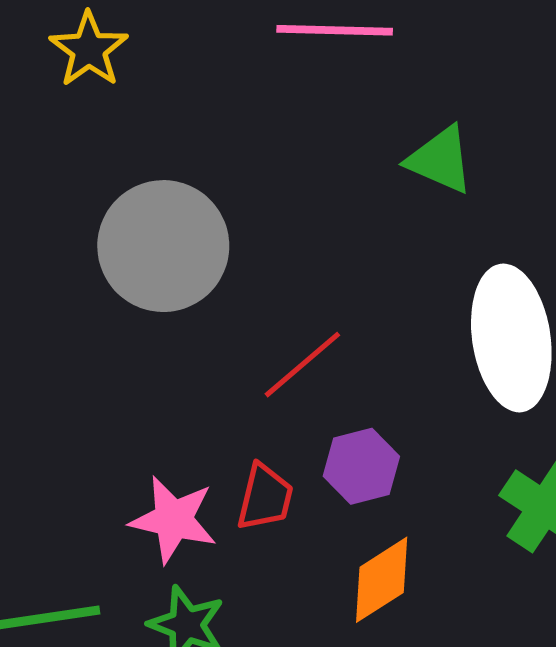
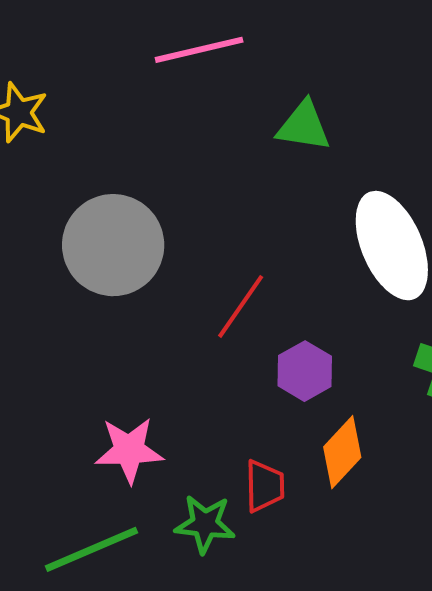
red trapezoid: (265, 497) -> (265, 486), moved
pink star: (173, 520) -> (129, 450), moved

